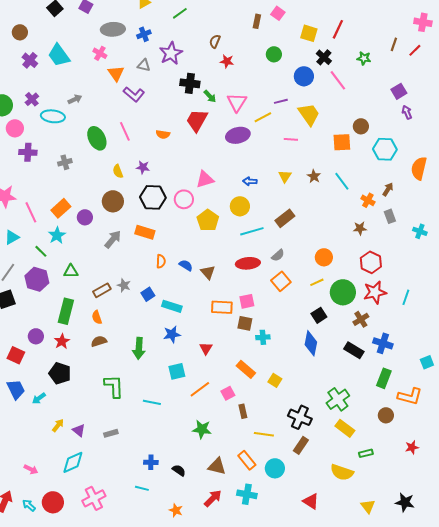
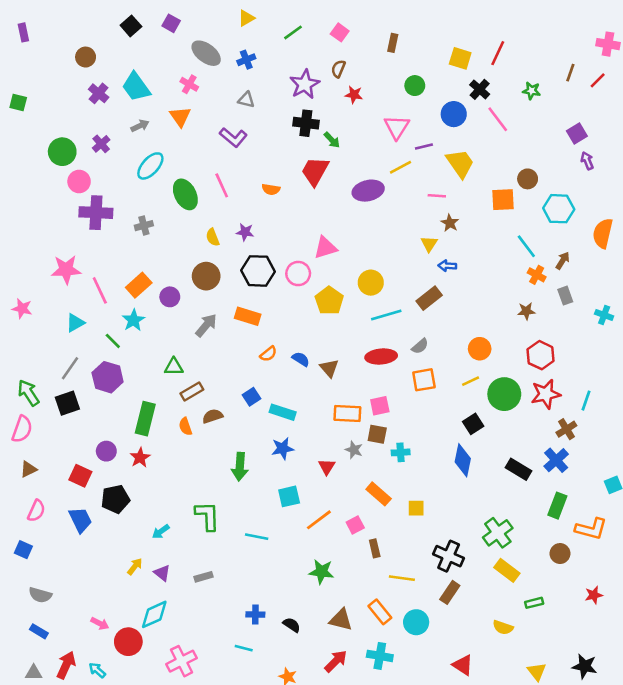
pink square: (278, 13) -> (340, 32), moved
gray ellipse: (113, 29) -> (206, 53), turned 40
purple star: (171, 53) -> (305, 84), moved
orange triangle: (116, 73) -> (180, 117), moved
gray arrow: (75, 99) -> (140, 126), moved
pink triangle: (237, 102) -> (397, 127), moved
cyan ellipse: (53, 116) -> (150, 166), moved, turned -55
purple cross: (28, 152) -> (96, 213), size x1.4
brown star: (314, 176) -> (450, 223), moved
blue arrow: (250, 181) -> (447, 266), moved
cyan line: (342, 181) -> (526, 246), moved
orange semicircle: (161, 261) -> (268, 354), turned 48
green triangle: (71, 271) -> (174, 367), moved
orange square: (281, 281) -> (424, 380), turned 30
gray star: (124, 285) -> (354, 450), moved
brown cross: (361, 319) -> (566, 429), moved
brown semicircle: (99, 341) -> (213, 416), moved
blue cross: (383, 343) -> (556, 460), turned 30
black pentagon: (60, 373) -> (115, 499), moved, turned -30
yellow square: (275, 380) -> (416, 508), turned -32
cyan arrow: (39, 398) -> (161, 531), moved
yellow semicircle: (342, 472) -> (503, 627), size x0.7
red circle: (53, 502) -> (128, 642), moved

